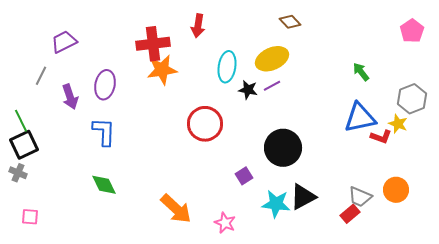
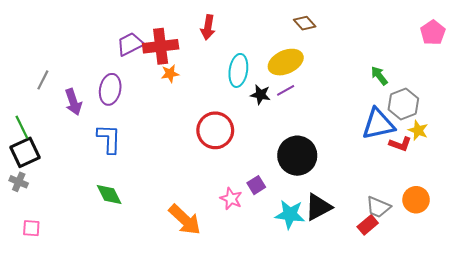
purple trapezoid: (64, 42) -> (130, 44), moved
orange star: (162, 70) -> (170, 74), size x0.6
gray hexagon: (412, 99) -> (403, 104), moved
pink star: (225, 223) -> (231, 199), moved

